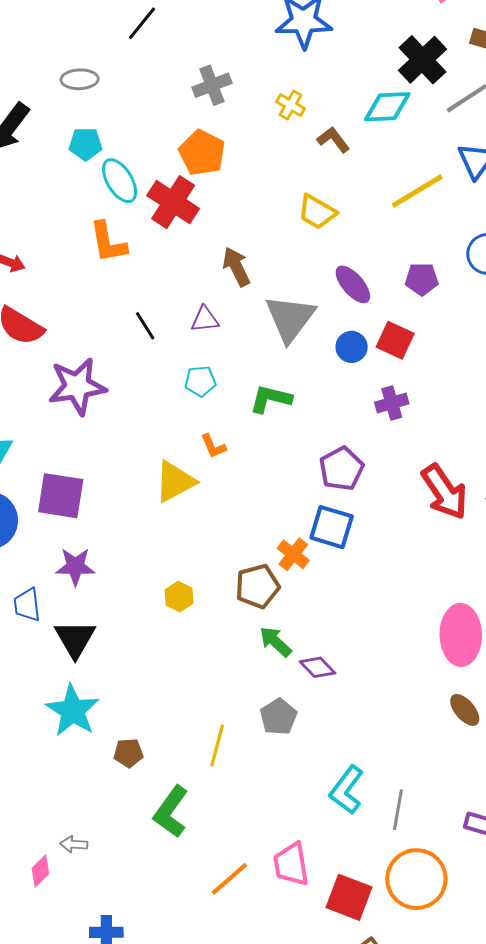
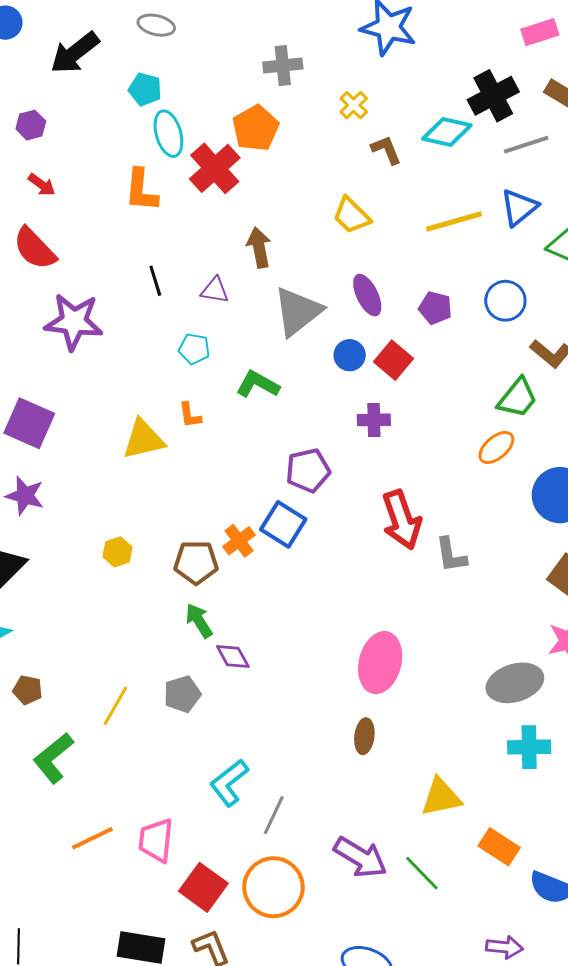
brown ellipse: (465, 710) -> (364, 736), turned 32

